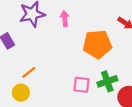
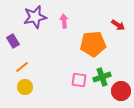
orange line: (29, 72) -> (22, 67), moved

